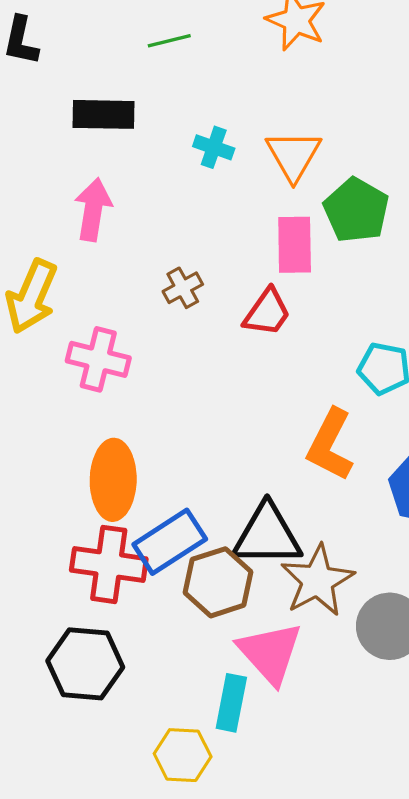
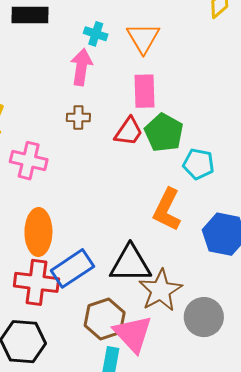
pink arrow: (93, 210) -> (81, 67), moved
green pentagon: (356, 210) -> (164, 133), moved
brown cross: (183, 288) -> (78, 117), turned 30
brown hexagon: (218, 582) -> (105, 319), moved

